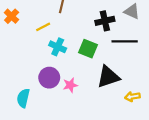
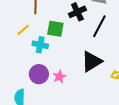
black line: (125, 41) -> (99, 26), turned -50
green square: (88, 49) -> (55, 29), moved

